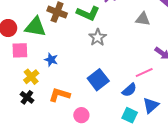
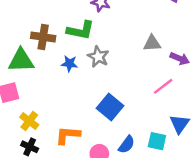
gray triangle: (143, 19) -> (152, 43), moved
blue star: (51, 60) -> (69, 64), moved
blue semicircle: (129, 90) -> (127, 145), moved

